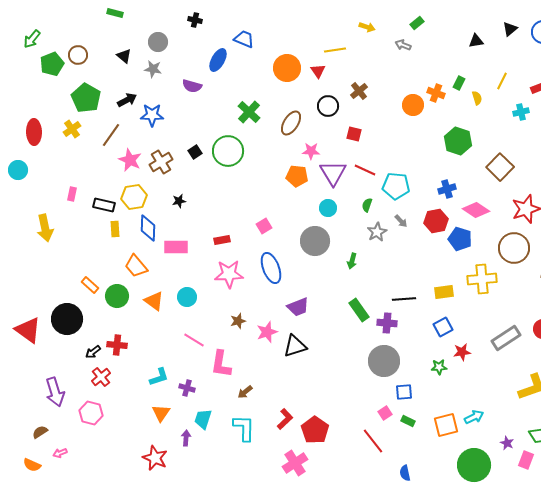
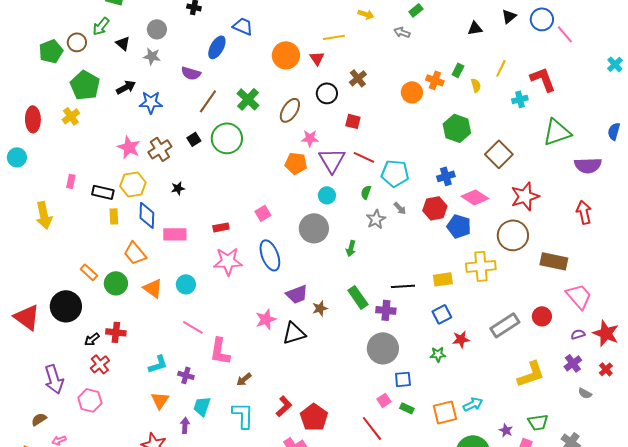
green arrow: (32, 39) -> (101, 26), moved
brown line: (111, 135) -> (208, 101), moved
brown star: (238, 321) -> (320, 308), moved

